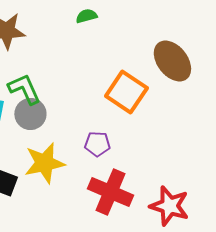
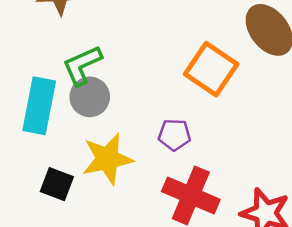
green L-shape: (24, 89) -> (82, 65), turned -90

